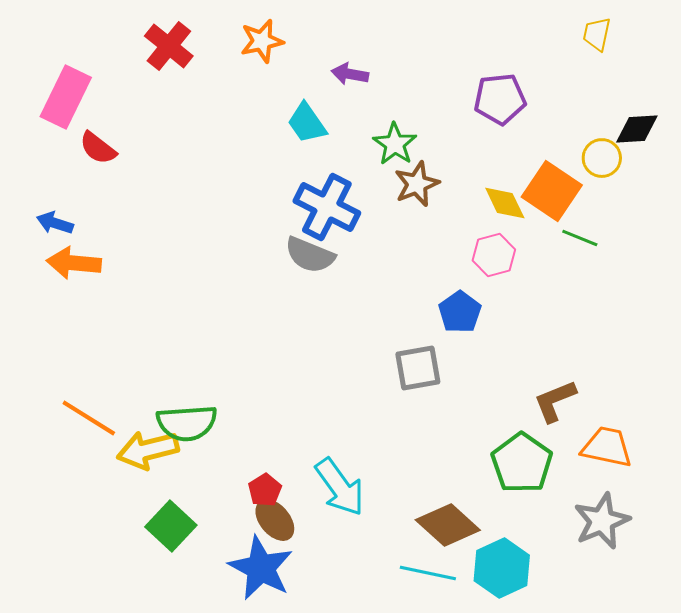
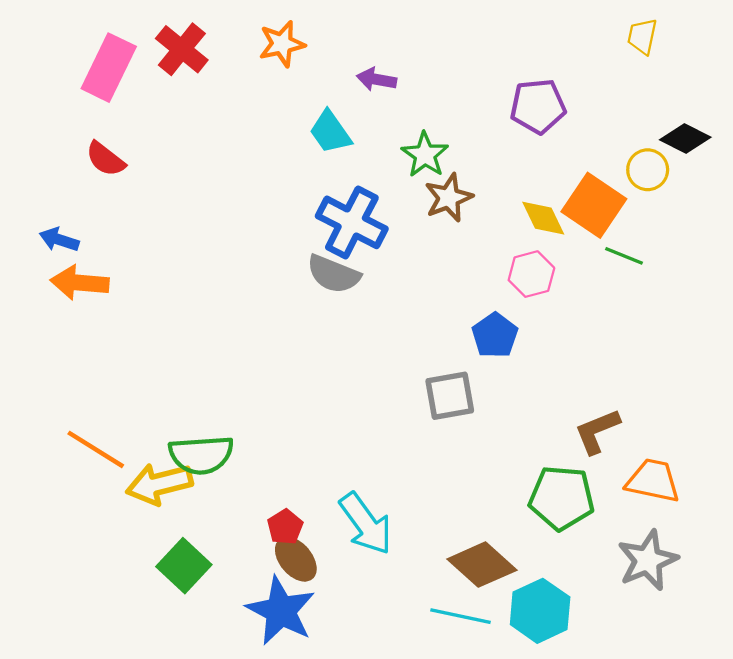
pink rectangle: (66, 97) -> (109, 68), moved
black diamond: (637, 129) -> (685, 139), turned 30
green pentagon: (522, 463) -> (562, 498), turned -30

